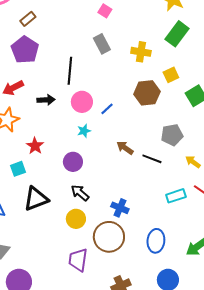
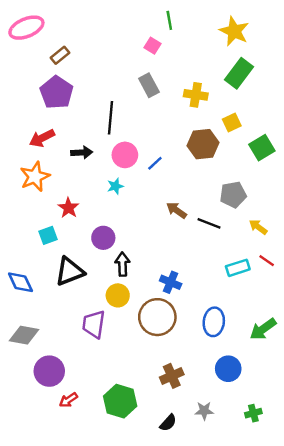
cyan star: (84, 131) -> (115, 186), moved
purple circle: (73, 162) -> (103, 238), moved
black arrow: (80, 193) -> (123, 264), turned 48
purple trapezoid: (78, 260) -> (94, 324), moved

